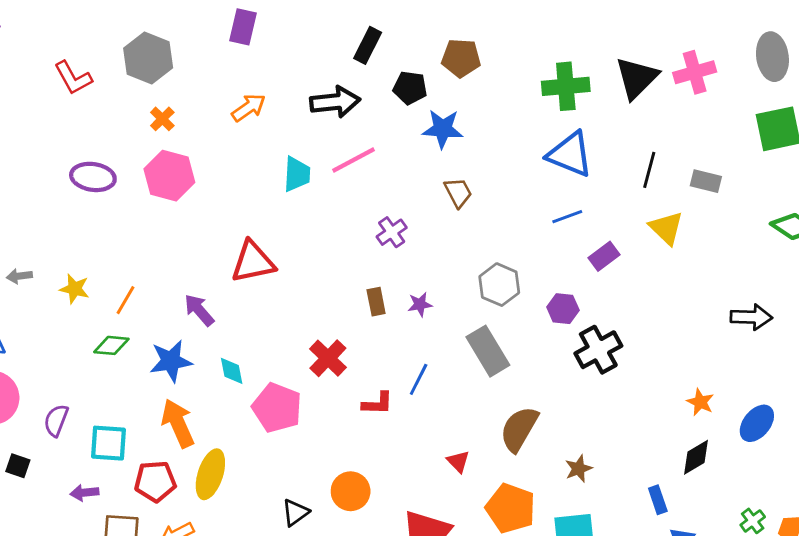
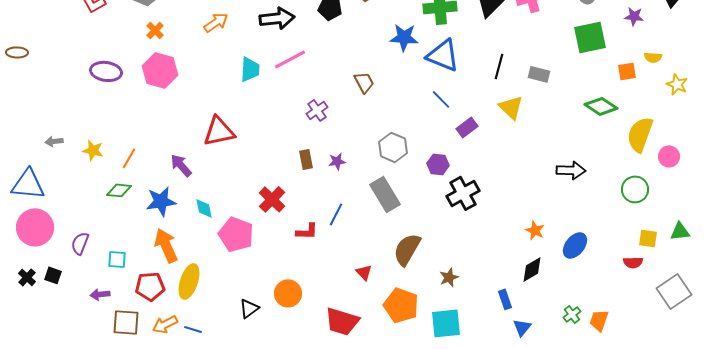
blue star: (443, 129) -> (404, 37), moved
blue line: (567, 217) -> (441, 99), turned 65
cyan square: (109, 443) -> (117, 259), size x0.7

